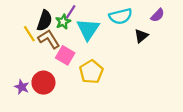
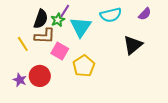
yellow line: (29, 34) -> (23, 44), moved
black triangle: (141, 36) -> (133, 45), moved, size x1.5
brown L-shape: (49, 39) -> (45, 36), turned 125

